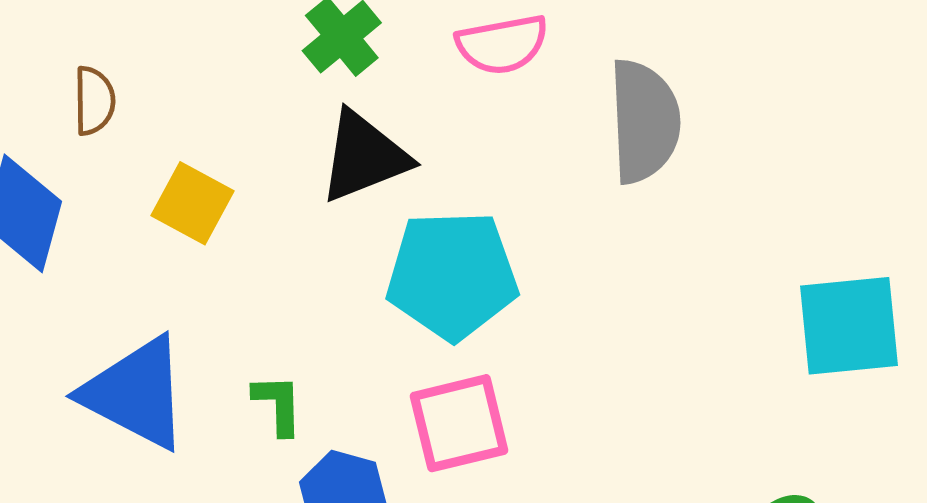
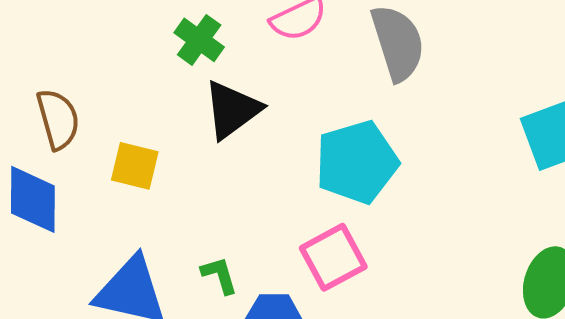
brown semicircle: (94, 101) -> (58, 119), size x1.4
cyan pentagon: (452, 275) -> (357, 162), moved

